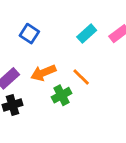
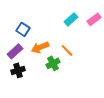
blue square: (29, 34) -> (23, 29), moved

